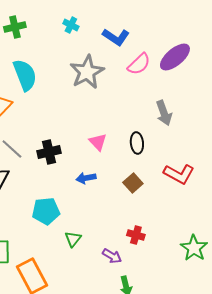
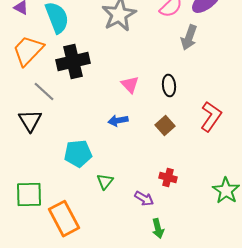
gray arrow: (164, 113) -> (189, 38), moved, turned 40
black cross: (49, 152) -> (73, 62), moved, size x1.4
red L-shape: (179, 174) -> (211, 117), turned -84

